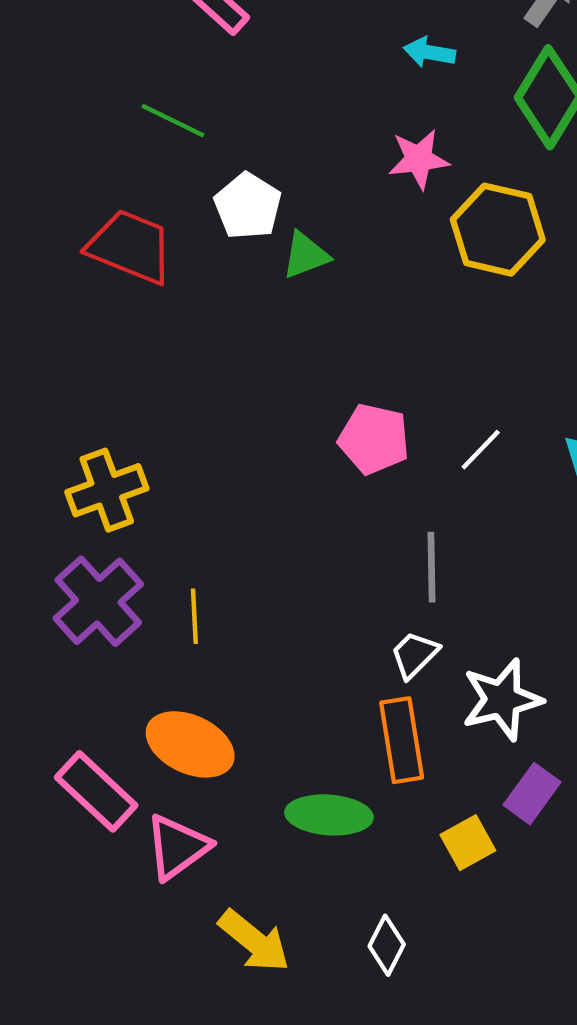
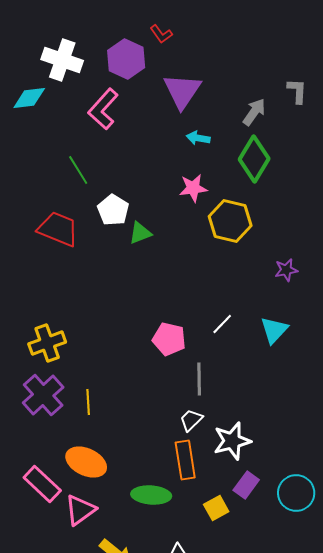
green line: (173, 121) -> (78, 170), turned 32
pink pentagon: (374, 439) -> (169, 339), moved

